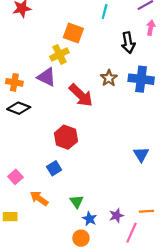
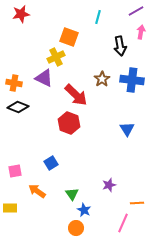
red hexagon: (66, 137) -> (69, 123), moved
blue triangle: (141, 154) -> (127, 129), moved
pink square: (15, 177) -> (15, 171), turned 32
purple star: (116, 216) -> (109, 185), moved

